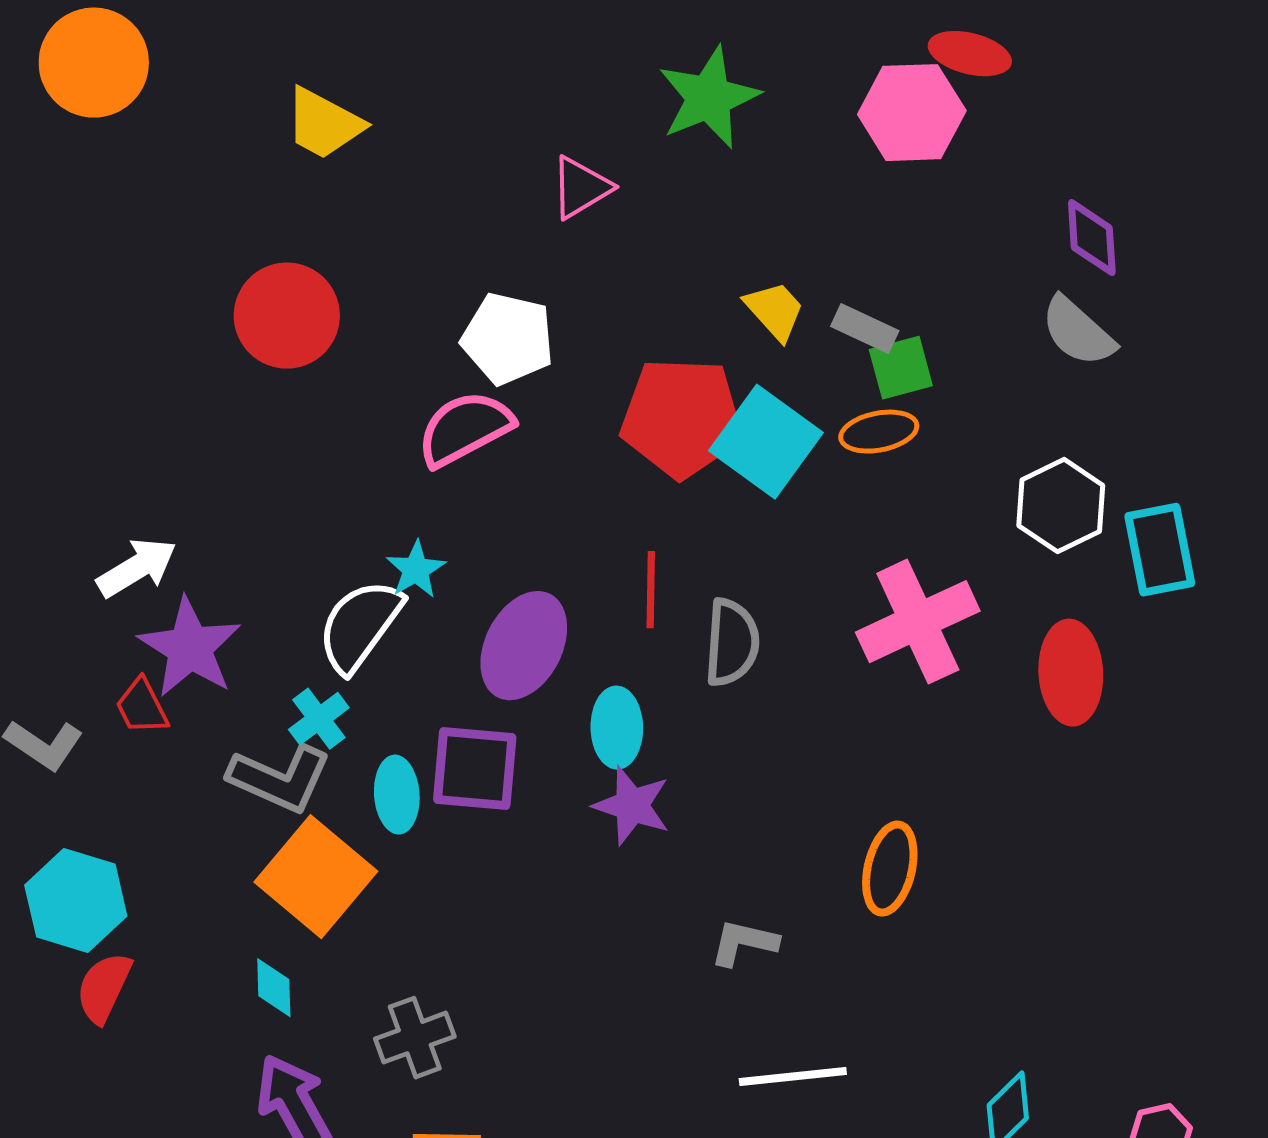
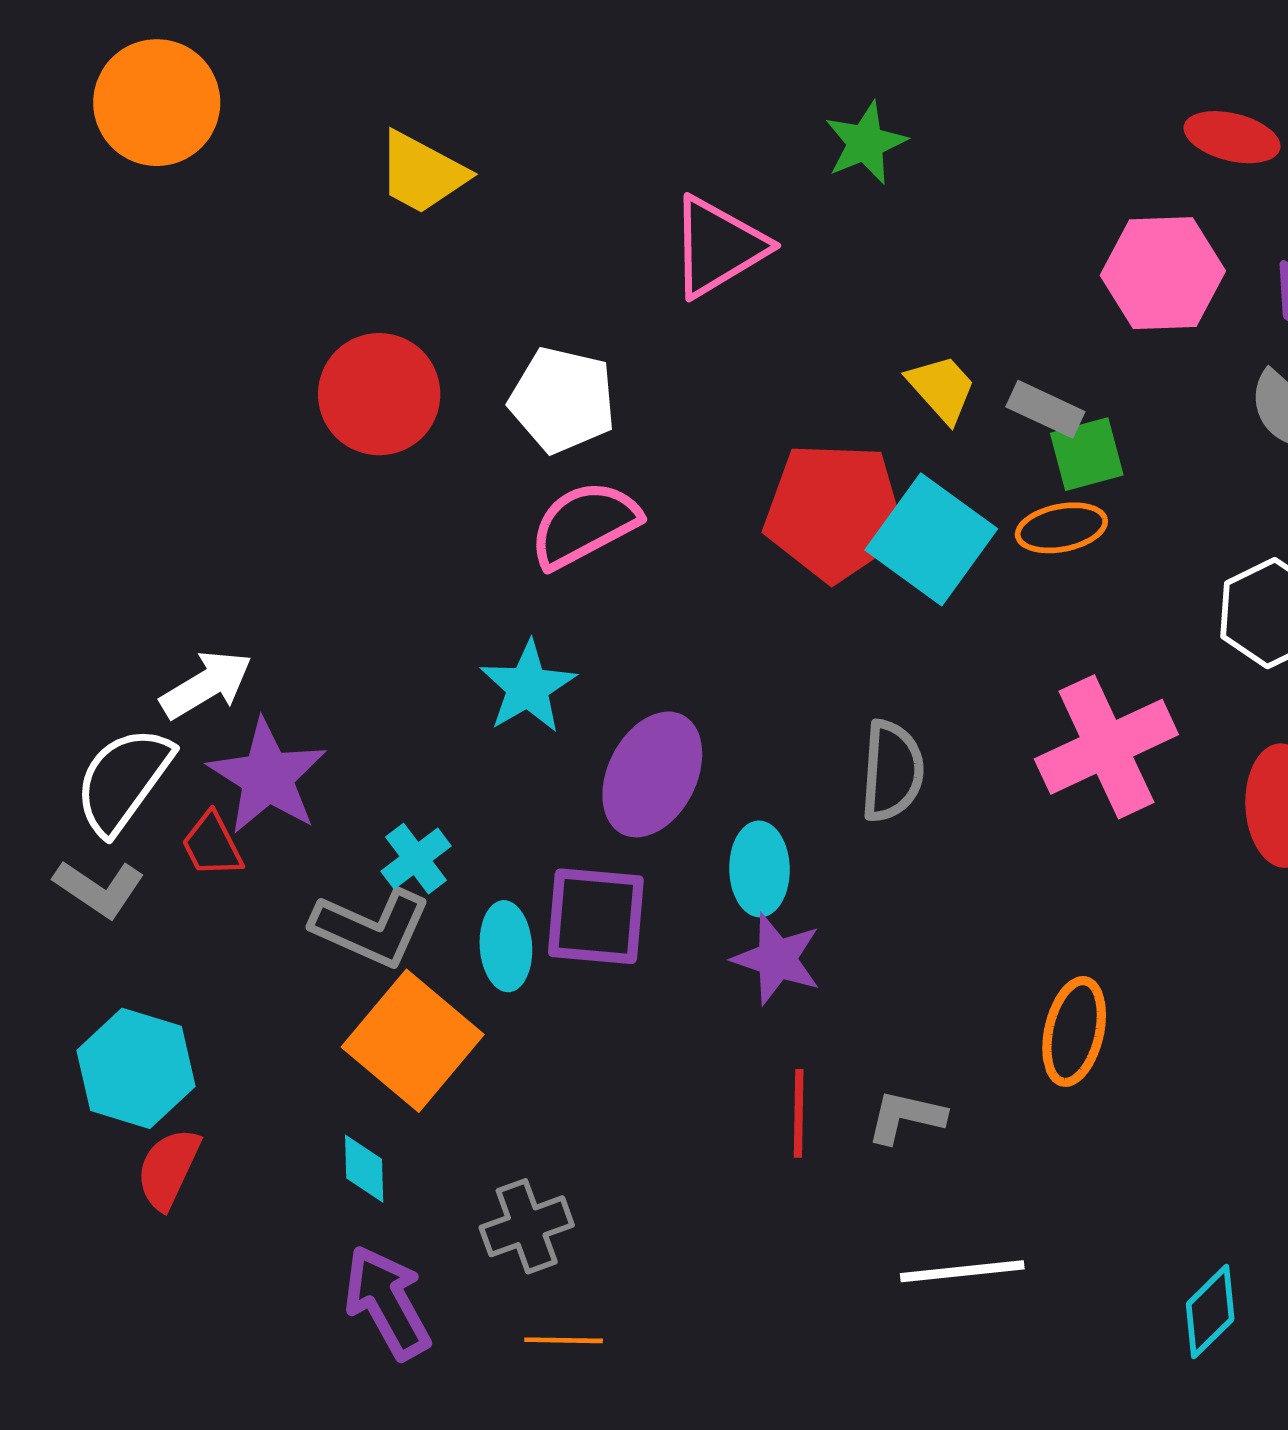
red ellipse: (970, 54) -> (1232, 137), moved
green star: (709, 98) -> (866, 143), size x0.7
pink hexagon: (912, 113) -> (1163, 273), moved
pink triangle: (581, 188) -> (718, 247), size x1.4
white pentagon: (508, 339) -> (562, 400), moved
cyan star: (416, 570) -> (528, 687), size x1.4
red line: (651, 590) -> (799, 1113), moved
white semicircle: (360, 626) -> (123, 780), moved

